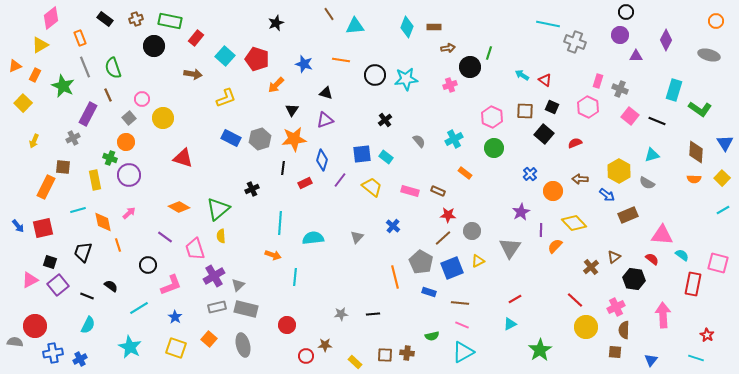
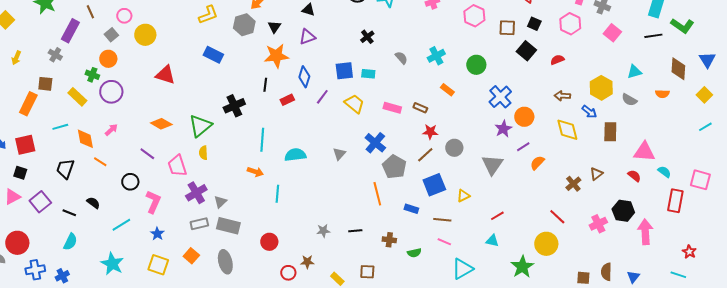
pink hexagon: (492, 117) -> (474, 16), moved
black line: (657, 121) -> (653, 36), moved, turned -30
gray cross: (73, 138) -> (55, 55), turned -32
gray hexagon: (260, 139) -> (244, 25), moved
cyan rectangle: (386, 157) -> (368, 74), turned -32
blue cross: (530, 174) -> (500, 97), moved, size x1.6
orange semicircle: (694, 179) -> (662, 94), moved
yellow rectangle: (95, 180) -> (77, 97), turned -36
black cross: (252, 189) -> (234, 106), size x1.5
orange circle: (553, 191) -> (524, 117), moved
brown rectangle: (628, 215) -> (610, 132), turned -66
yellow diamond: (574, 223) -> (567, 130), moved, turned 30
blue cross: (393, 226) -> (375, 143), size x1.5
purple line: (541, 230) -> (523, 147), turned 56
orange line: (118, 245) -> (100, 162), turned -40
yellow triangle: (478, 261) -> (463, 196), moved
black square: (50, 262) -> (20, 173), moved
gray pentagon: (421, 262) -> (394, 167), moved
black hexagon: (634, 279) -> (623, 211), moved
pink L-shape: (171, 285) -> (153, 202), turned -45
cyan triangle: (510, 324) -> (492, 241), turned 40
yellow circle: (586, 327) -> (546, 244), moved
brown semicircle: (624, 330) -> (606, 272), moved
cyan triangle: (463, 352) -> (462, 269), moved
brown square: (615, 352) -> (583, 278), moved
brown cross: (407, 353) -> (389, 240), moved

